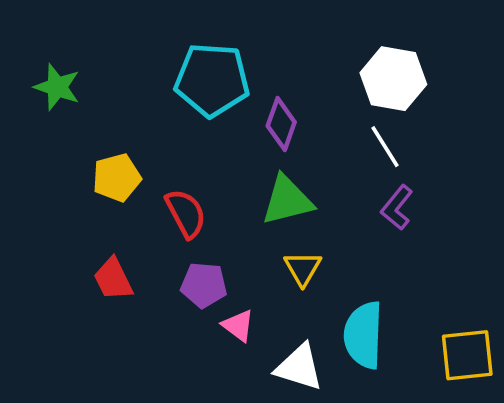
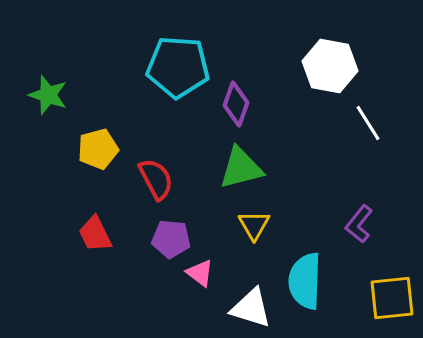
green star: (57, 87) -> (48, 95), moved
white line: (385, 147) -> (368, 123), moved
purple L-shape: (397, 207) -> (359, 224), moved

